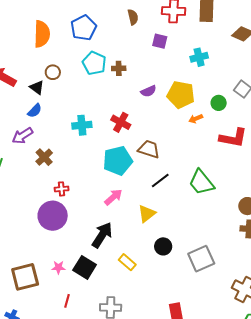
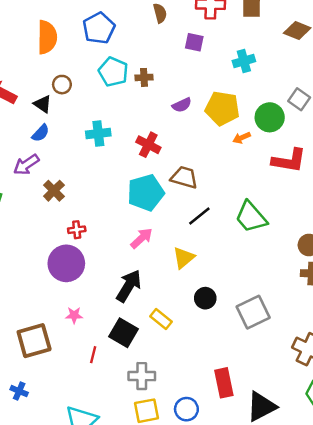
green circle: (219, 103) -> (270, 117), size x1.5
cyan cross: (82, 125) -> (98, 134), moved
pink star: (58, 267) -> (74, 315), moved
black square: (85, 267) -> (124, 333), moved
red line: (67, 301) -> (93, 355), moved

